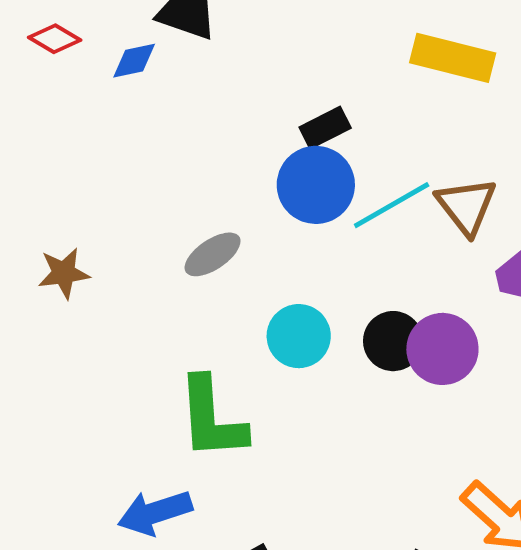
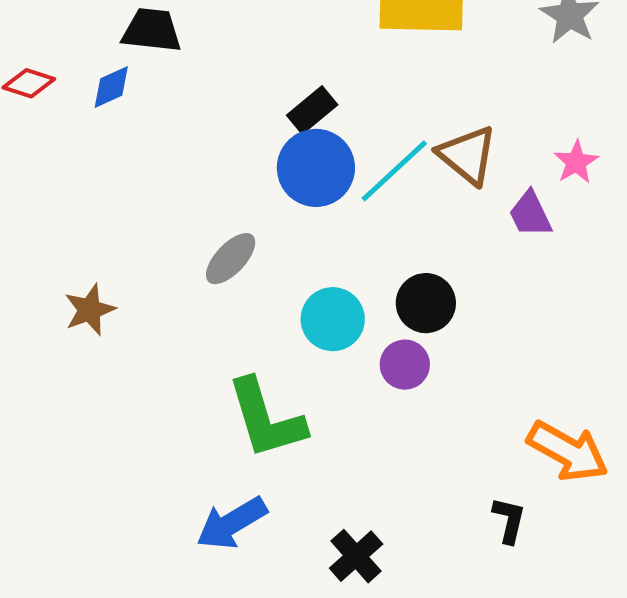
purple circle: (442, 349) -> (405, 365), moved, size x0.7

